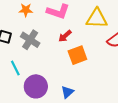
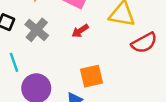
orange square: (77, 55) -> (92, 76), moved

